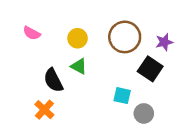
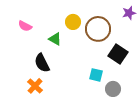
yellow circle: (78, 38) -> (73, 22), moved
purple star: (164, 42) -> (129, 13), moved
green triangle: (79, 66) -> (55, 39), moved

